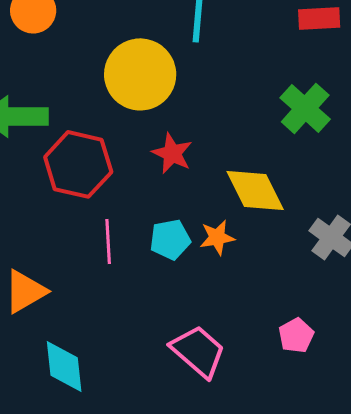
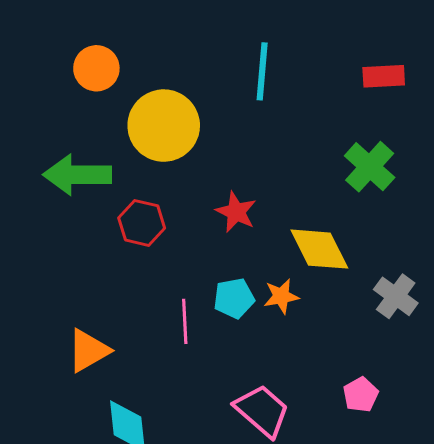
yellow circle: (140, 74) -> (164, 126), moved
red hexagon: (78, 164) -> (142, 223), size x0.7
pink line: (108, 241) -> (185, 321), moved

